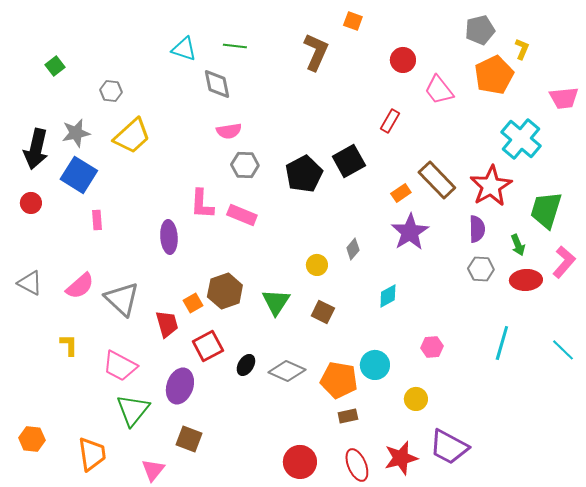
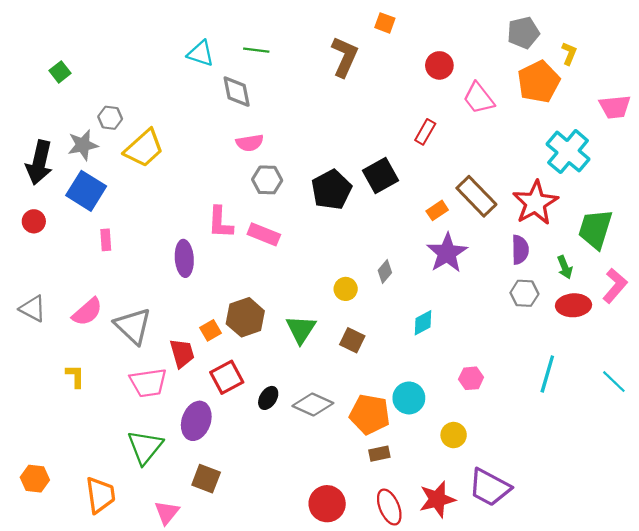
gray hexagon: (111, 91) -> (110, 118), moved
pink trapezoid: (120, 366) -> (148, 383), moved, turned -36

